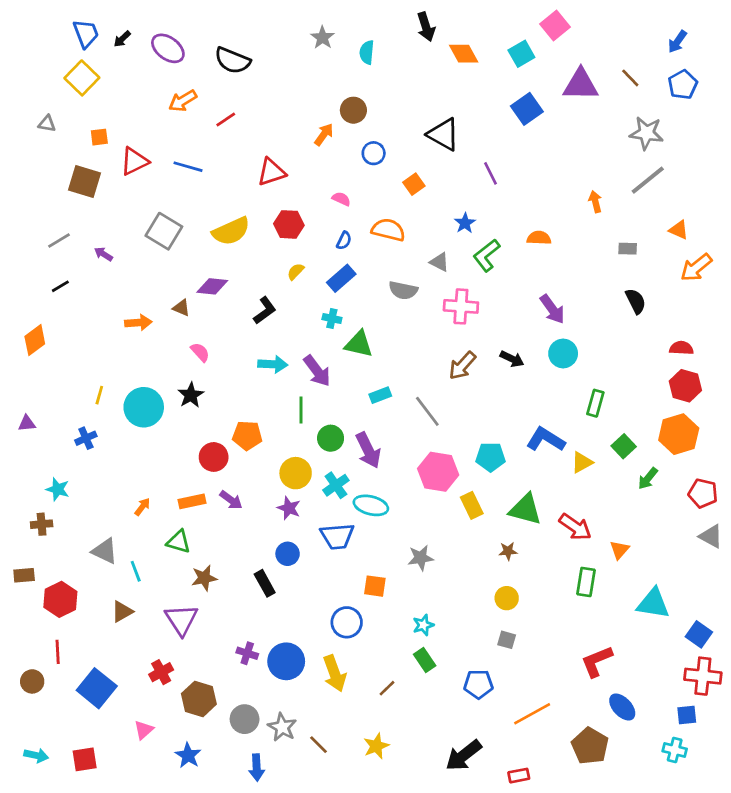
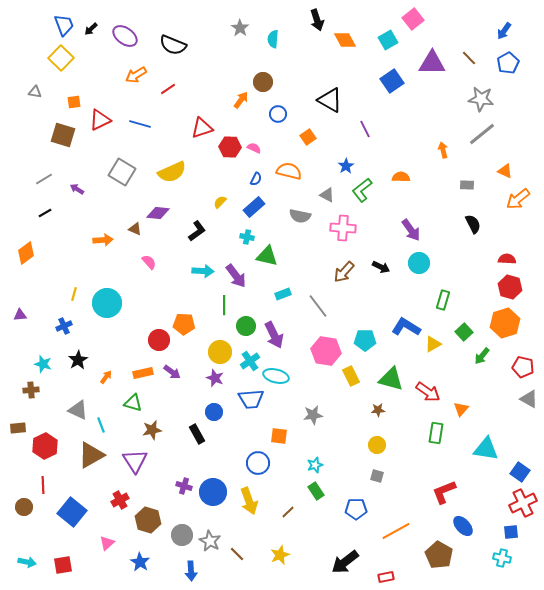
red hexagon: (289, 224) -> (230, 147), moved
black star: (191, 395) -> (78, 360), moved
brown triangle: (122, 612) -> (91, 455), size x1.6
red cross: (703, 676) -> (523, 503), turned -32

